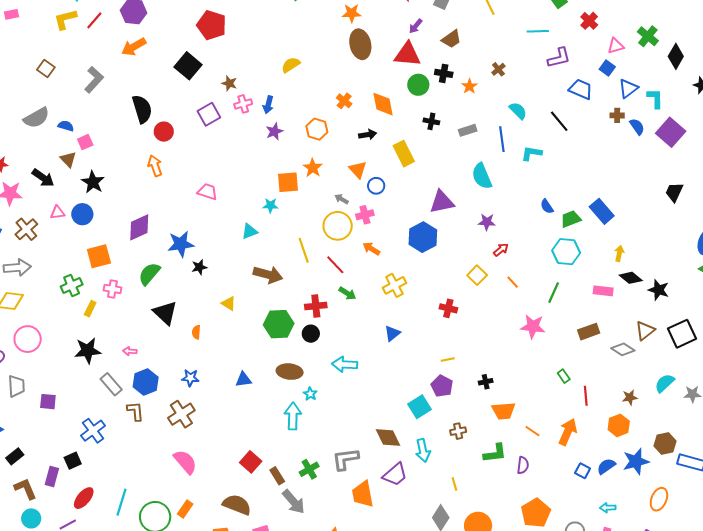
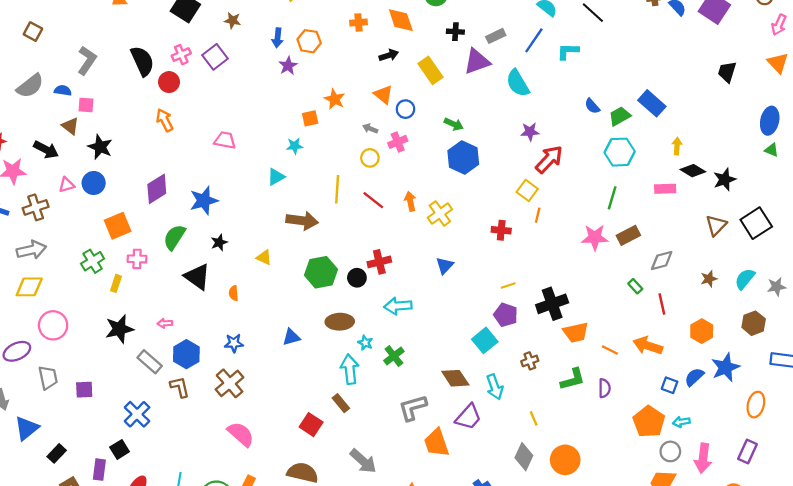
gray L-shape: (94, 80) -> (87, 60), moved
orange cross: (344, 101) -> (359, 22), turned -35
pink cross: (243, 104) -> (181, 55), moved
orange hexagon: (317, 129) -> (309, 41), moved
blue line: (502, 139) -> (534, 40), turned 50
pink square: (85, 142) -> (86, 105), turned 35
orange square: (288, 182) -> (310, 118), size x0.7
purple triangle: (442, 202) -> (477, 61), moved
yellow circle: (338, 226) -> (370, 158), size x0.6
brown cross: (26, 229) -> (36, 207), turned 30
orange arrow: (371, 249) -> (410, 201), moved, turned 54
yellow line: (304, 250) -> (337, 189), turned 30
red arrow: (501, 250) -> (549, 159), size x1.8
black star: (199, 267) -> (219, 242), moved
orange line: (513, 282) -> (538, 215), moved, turned 64
black star: (659, 290) -> (725, 179), turned -30
green arrow: (347, 293) -> (454, 124), moved
red cross: (316, 306) -> (379, 262), moved
brown rectangle: (589, 332) -> (628, 235), moved
gray diamond: (623, 349) -> (662, 261), moved, turned -40
black cross: (486, 382) -> (552, 304), size x2.0
brown star: (630, 397) -> (709, 279), moved
orange arrow: (568, 432) -> (648, 346), turned -88
brown hexagon: (665, 443) -> (754, 323), moved
green cross: (309, 469) -> (394, 356), moved
brown rectangle: (277, 476) -> (341, 403), moved
cyan arrow: (608, 508) -> (681, 422), moved
orange pentagon: (536, 513) -> (649, 422), moved

